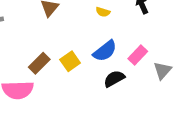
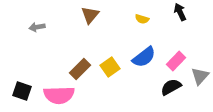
black semicircle: (114, 79) -> (171, 87), moved

